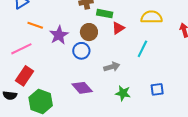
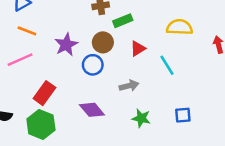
green rectangle: (105, 14) -> (123, 21), turned -35
orange line: (35, 25) -> (27, 31), moved
red triangle: (118, 28) -> (138, 49), moved
cyan line: (142, 49) -> (167, 65), turned -60
red rectangle: (24, 76) -> (44, 93), moved

